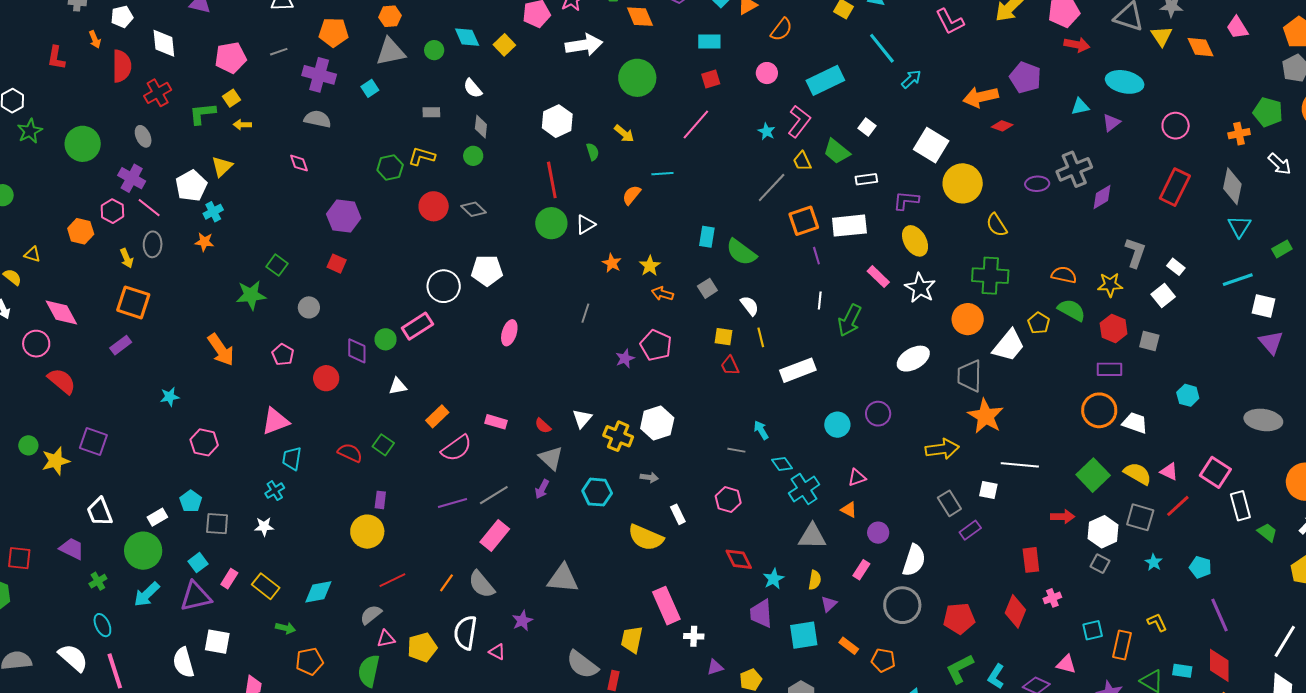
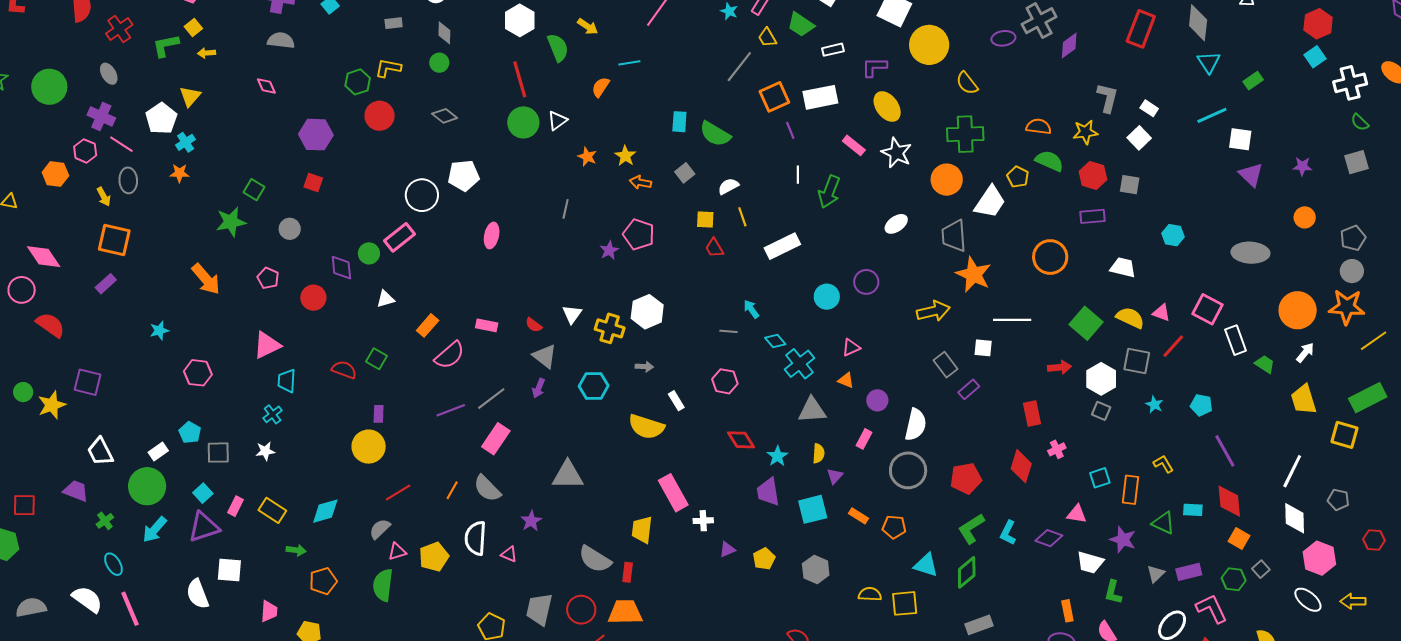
green semicircle: (593, 152) -> (558, 48), size x1.6
red circle: (434, 206) -> (380, 116), moved
white semicircle: (750, 306) -> (728, 186), turned -75
white ellipse: (913, 359) -> (896, 224), size x0.7
orange circle: (1099, 410) -> (1050, 257), moved

